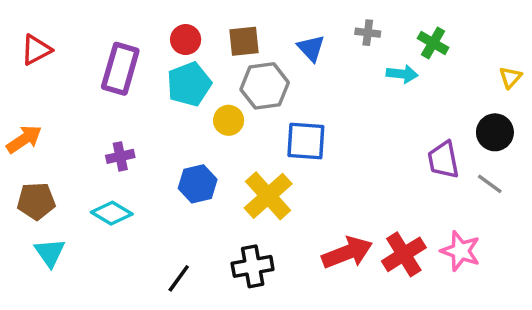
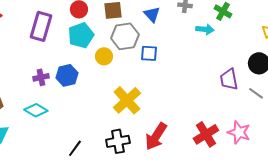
blue square: (306, 141) -> (149, 53), moved, size x0.7
blue hexagon: (198, 184) -> (67, 75), moved
red arrow: (347, 253) -> (156, 136), moved, turned 144

